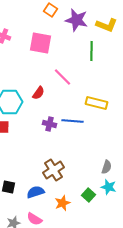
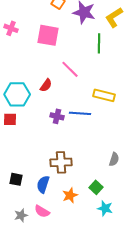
yellow L-shape: (106, 25) -> (114, 17), turned 125
brown cross: (54, 170) -> (61, 162), turned 30
cyan star: (108, 187) -> (105, 208), moved
blue semicircle: (36, 192) -> (43, 184), turned -54

